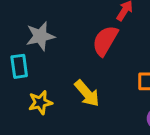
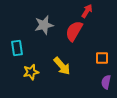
gray star: (40, 36) -> (44, 25), moved

